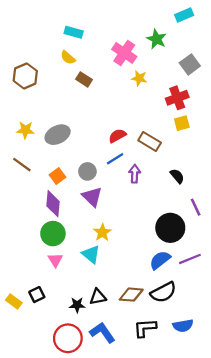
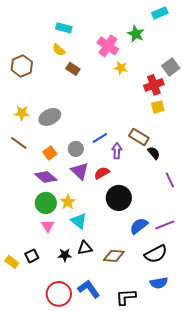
gray square: (190, 64) -> (171, 67), moved
red semicircle: (117, 136) -> (102, 173), moved
brown rectangle: (150, 142) -> (139, 137), moved
purple diamond: (53, 204) -> (46, 177), turned -55
black circle: (170, 228) -> (119, 198), moved
yellow star: (102, 232) -> (68, 202), moved
black semicircle: (163, 292) -> (156, 254), moved
black triangle: (98, 297) -> (85, 248), moved
black star: (77, 305) -> (65, 255), moved
black L-shape: (145, 328) -> (126, 297), moved

